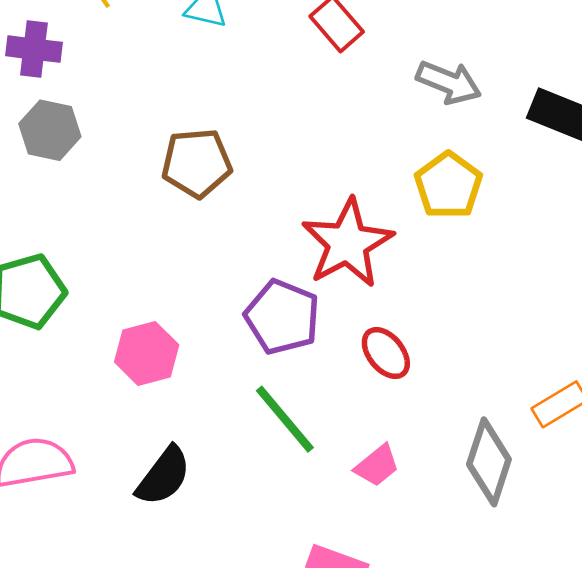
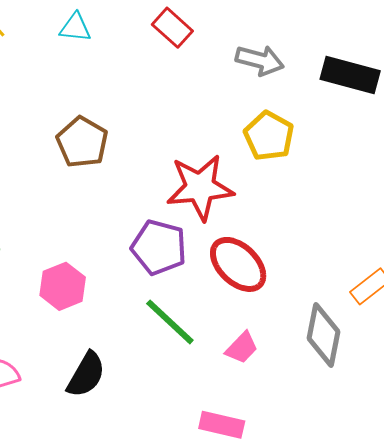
brown pentagon: (197, 163) -> (82, 142), turned -30
red star: (347, 243) -> (200, 187), turned 30
red ellipse: (386, 353) -> (238, 264), size x1.5

